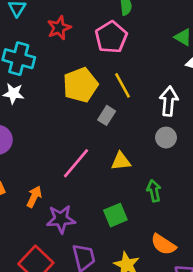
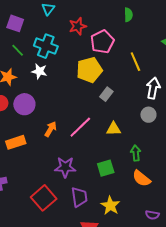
pink pentagon: (111, 37) -> (102, 42), moved
yellow line: (122, 85) -> (135, 62), moved
orange arrow: (34, 197) -> (51, 129), moved
orange semicircle: (163, 244) -> (141, 178), moved

